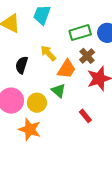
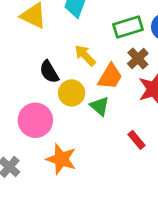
black semicircle: (22, 65) -> (49, 72), turned -48
yellow circle: (37, 103) -> (72, 93), moved

